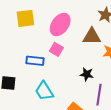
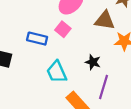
cyan trapezoid: (44, 91) -> (57, 72), moved

